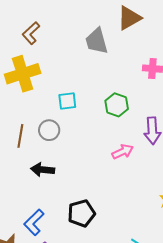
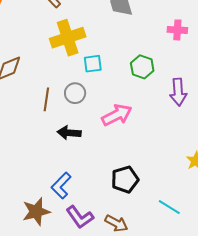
yellow cross: (23, 74) -> (68, 38), moved
pink arrow: (123, 152) -> (117, 115), moved, size x1.4
black pentagon: (81, 213) -> (125, 180), moved

